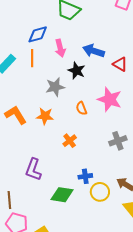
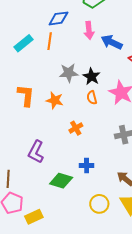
pink arrow: (60, 48) -> (89, 30), moved
black star: (77, 71) -> (92, 77), moved
orange L-shape: (16, 115) -> (26, 95), turned 30
yellow circle: (100, 192) -> (99, 204), moved

